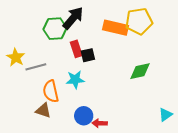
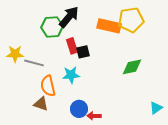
yellow star: (16, 57) -> (15, 54), turned -30
gray line: (36, 67) -> (34, 63), turned 30

